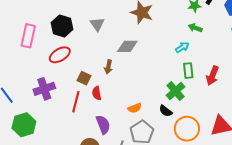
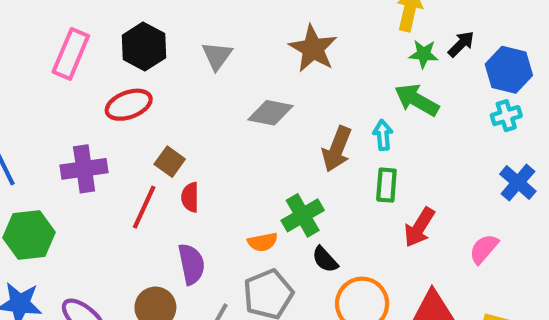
green arrow: (195, 28) -> (417, 100), size x1.5
cyan arrow: (182, 47) -> (383, 135), turned -72
brown arrow: (108, 67) -> (337, 149), moved, size x1.5
red arrow: (212, 76) -> (419, 227), moved
green cross: (175, 91) -> (303, 215), moved

